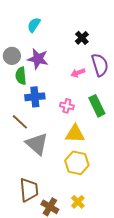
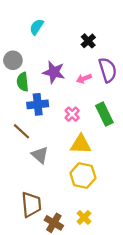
purple star: (38, 59) -> (54, 72), moved
pink cross: (67, 106) -> (72, 114), turned 32
gray triangle: (37, 144) -> (40, 155), size x0.7

